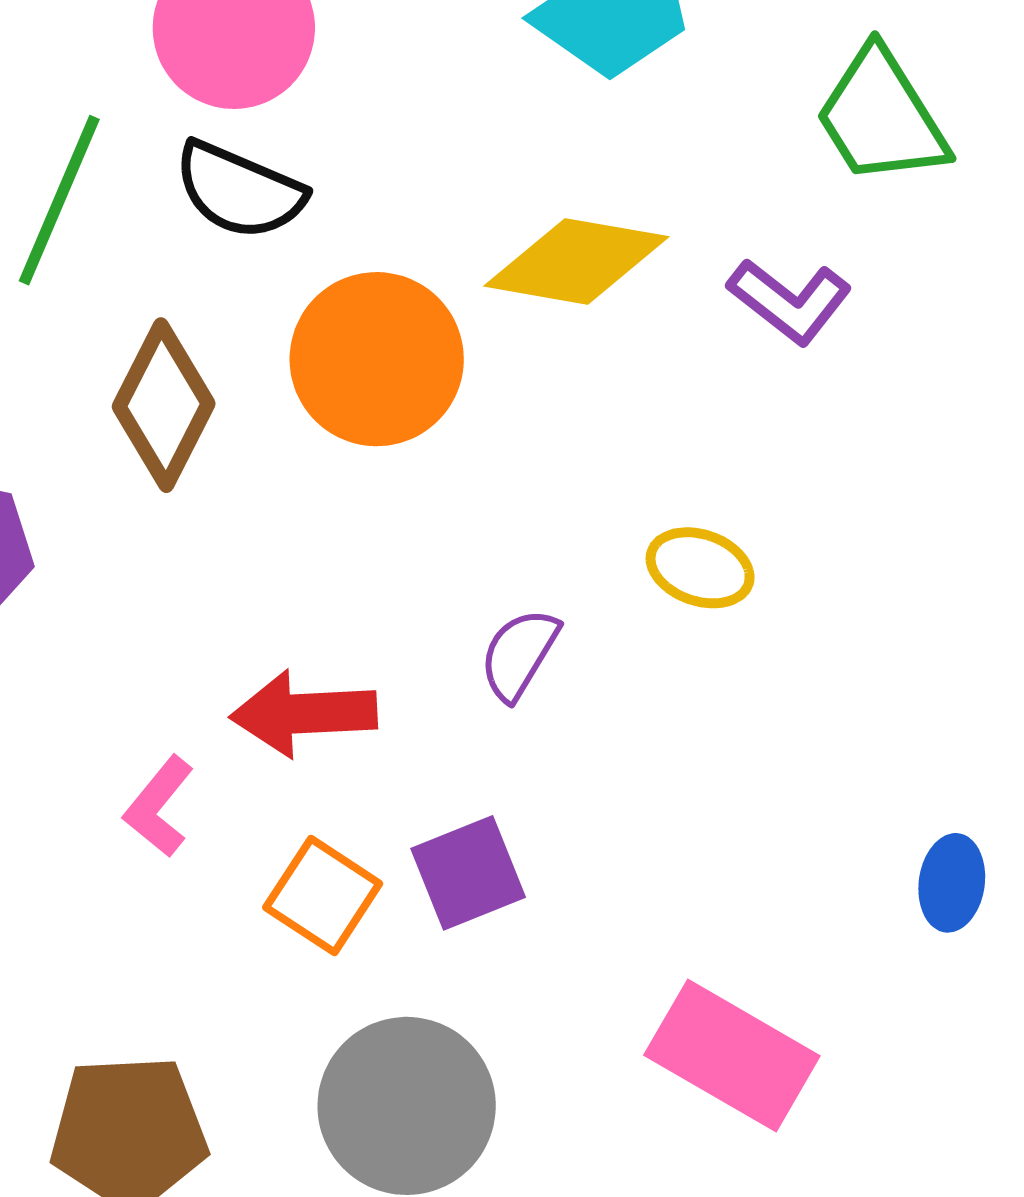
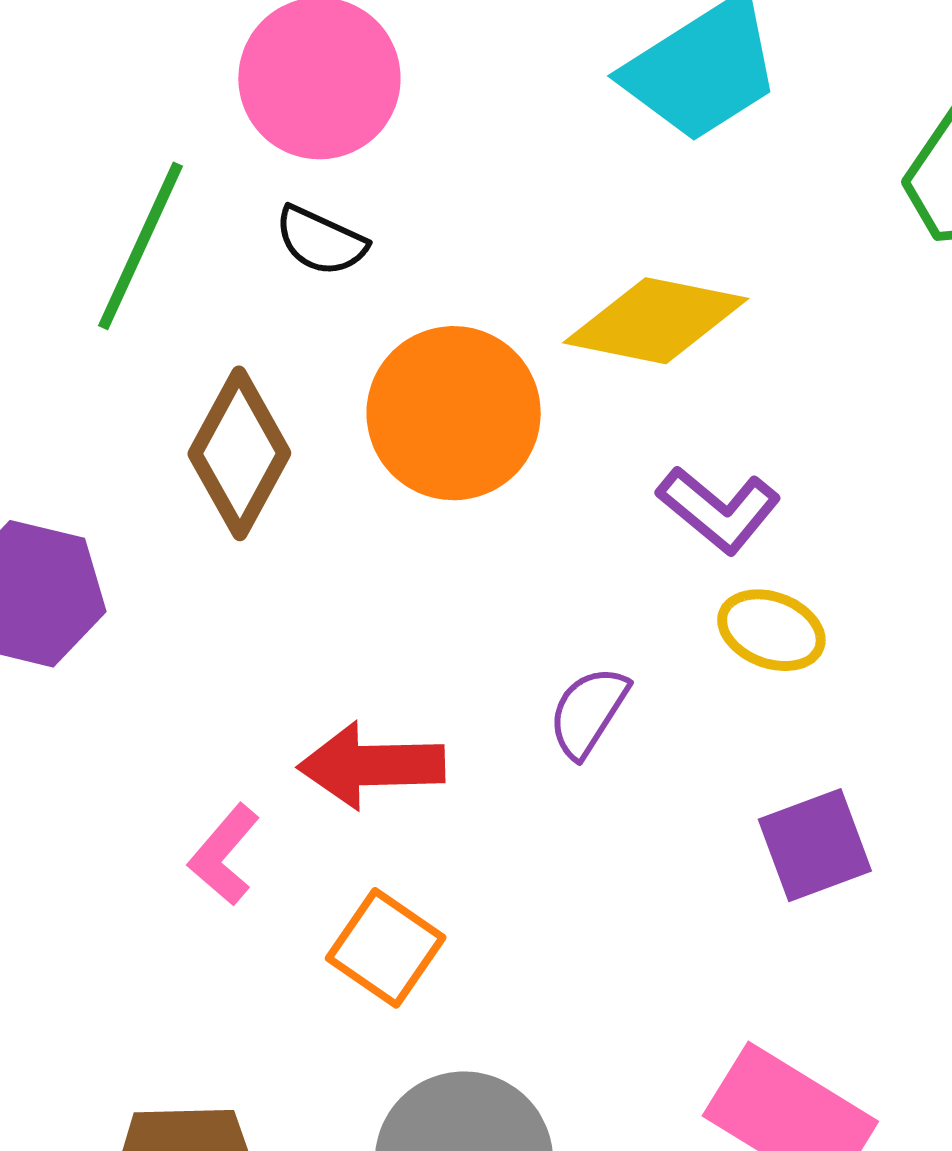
black semicircle: (239, 190) -> (321, 241), size x0.7
purple L-shape: (790, 301) -> (719, 510), moved
purple square: (468, 873) -> (815, 845), moved

